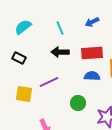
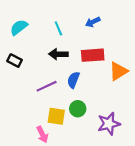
blue semicircle: (92, 76) -> (73, 80), moved, turned -70
yellow square: (24, 94) -> (56, 116), moved

